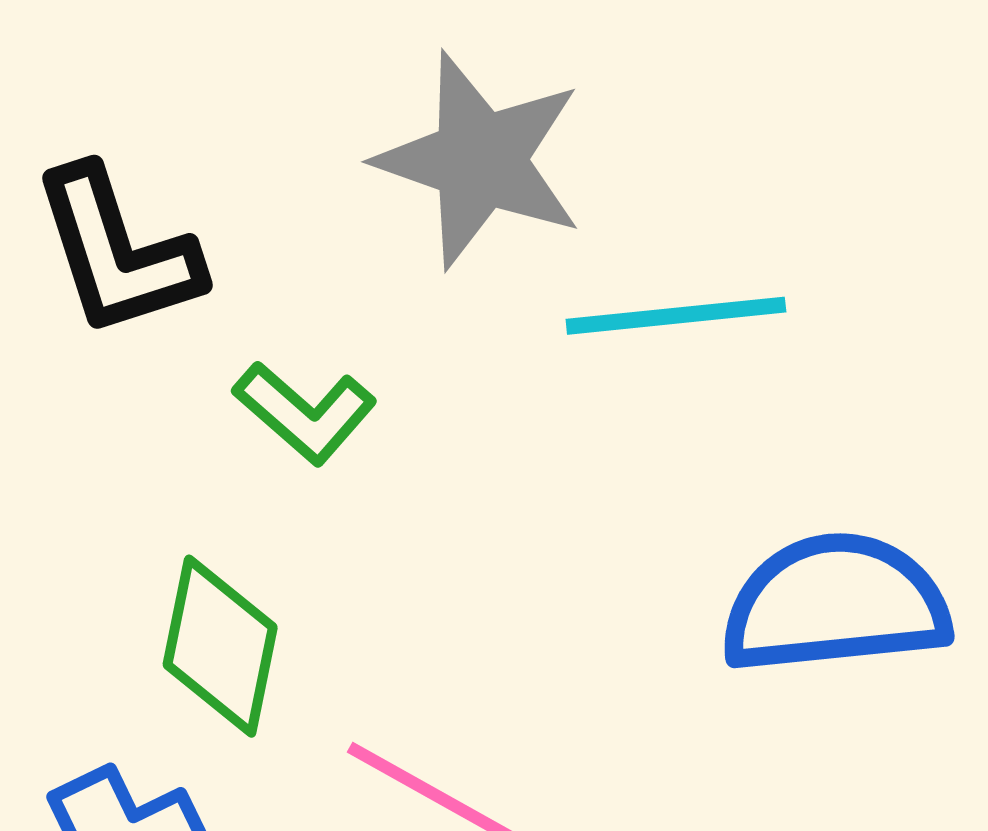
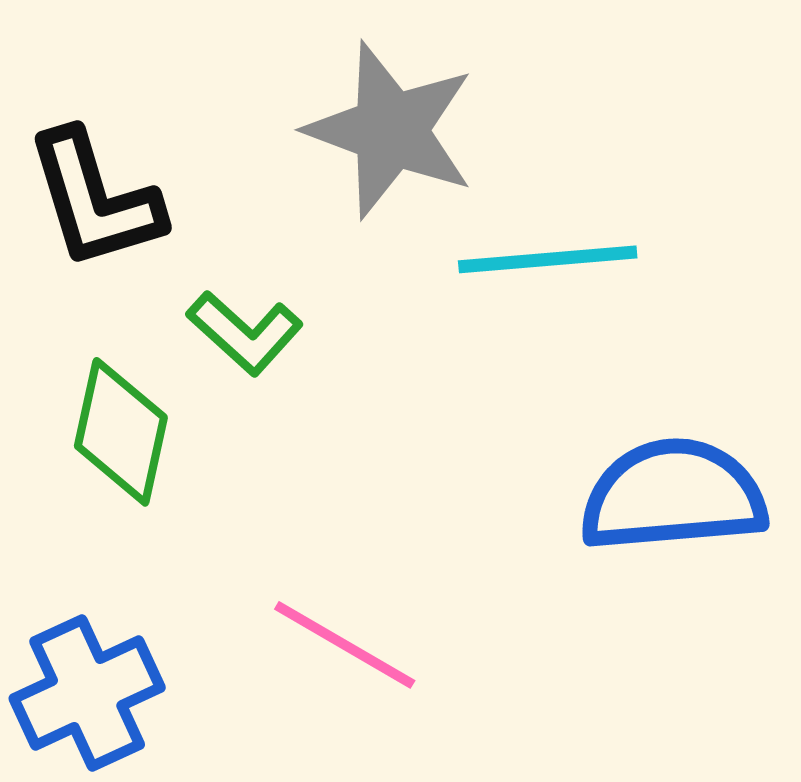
green diamond: (220, 646) -> (121, 432), moved

